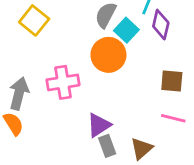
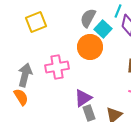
yellow square: (34, 20) -> (36, 22), turned 30

